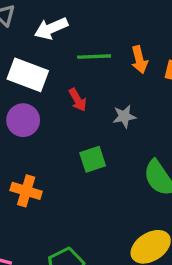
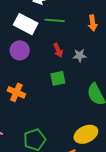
green line: (94, 57) -> (55, 20), moved
red arrow: (78, 100) -> (58, 50), moved

